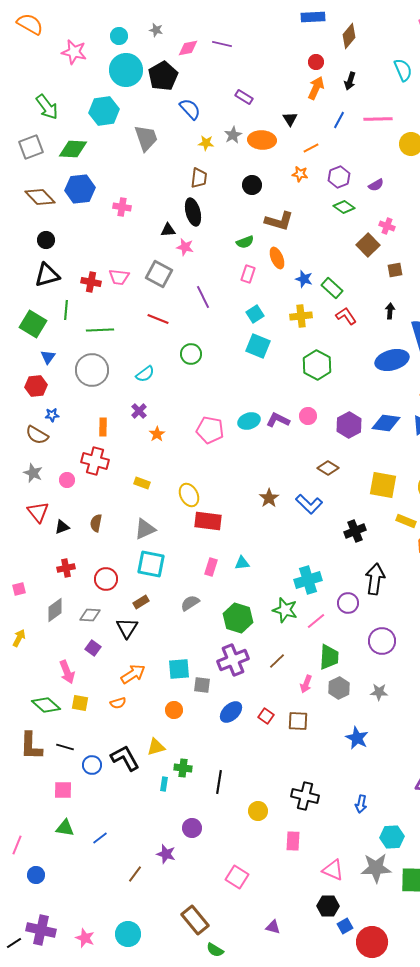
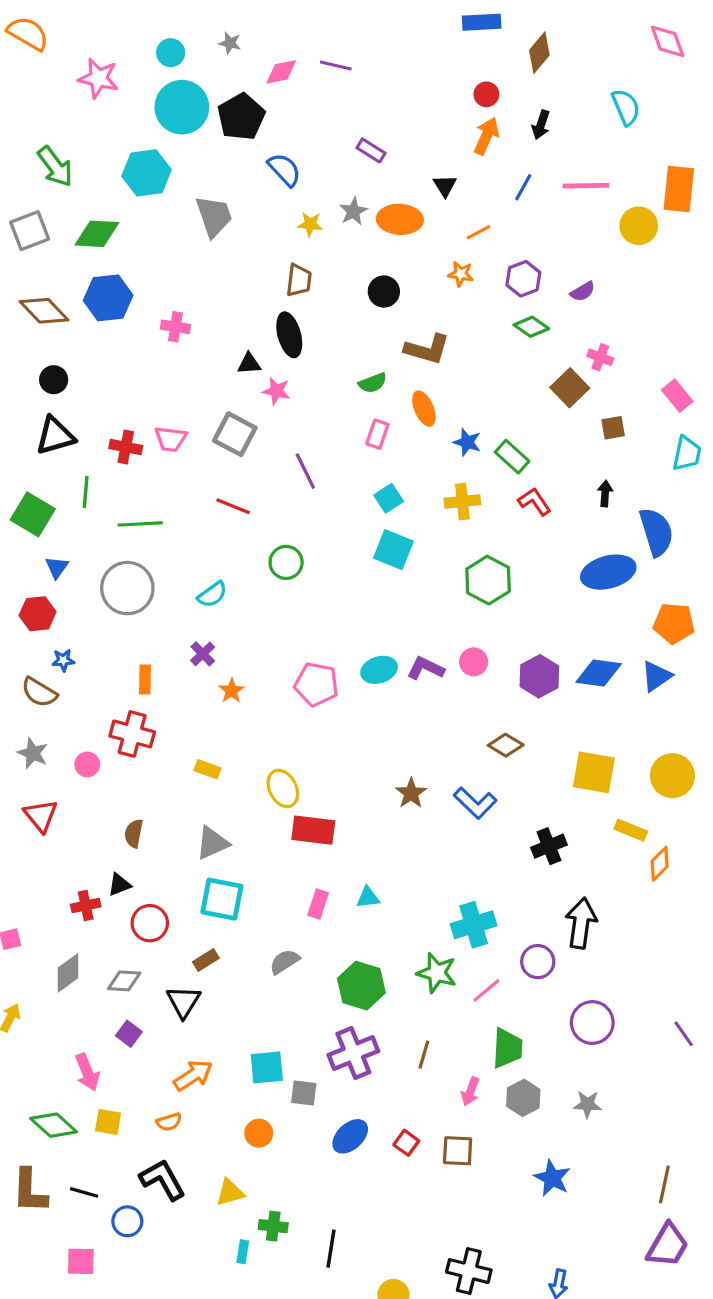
black triangle: (62, 527) -> (119, 885), moved
brown line: (277, 661) -> (424, 1055), turned -30
black L-shape: (125, 758) -> (163, 1180), moved

